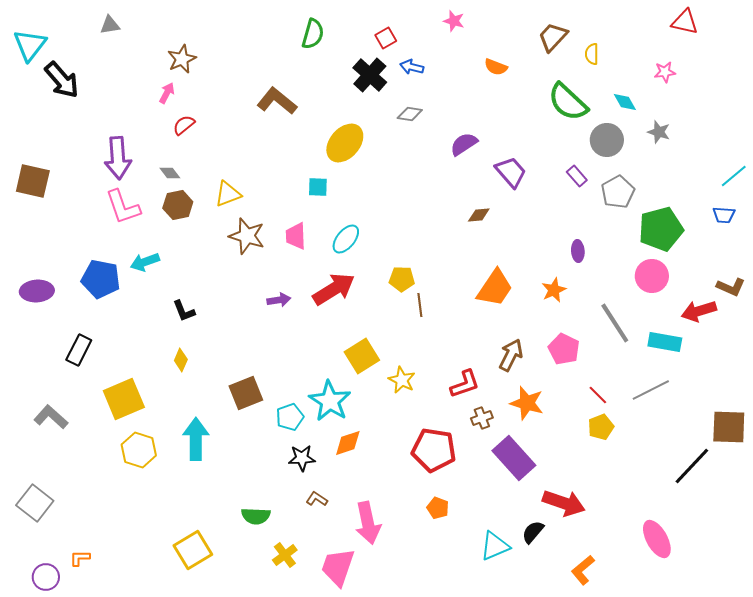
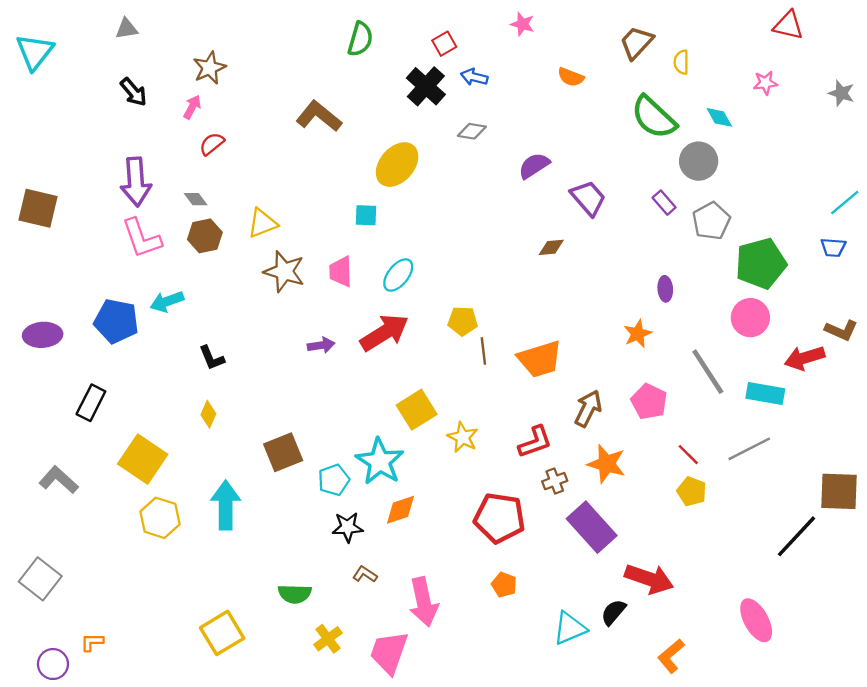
black arrow: (62, 80) -> (134, 92), moved, size x0.7
gray star: (659, 132) -> (841, 93), moved
orange trapezoid: (495, 288) -> (540, 359), moved, turned 39
yellow square: (124, 399) -> (143, 459), turned -33
yellow pentagon: (601, 427) -> (692, 491), turned -30

